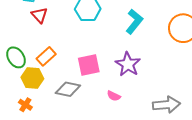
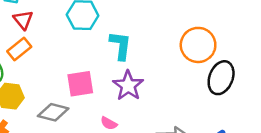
cyan L-shape: (134, 22) -> (121, 46), moved, turned -35
orange rectangle: (46, 56) -> (19, 49), moved

